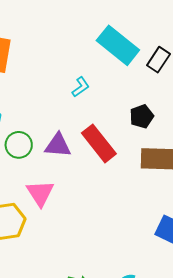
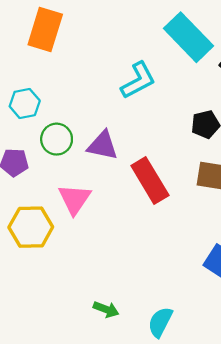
cyan L-shape: (81, 87) -> (138, 80), size x1.6
red rectangle: (99, 143) -> (150, 180), moved

